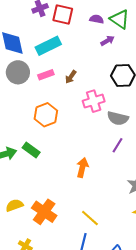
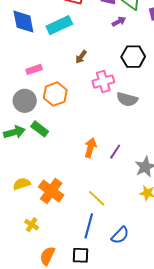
gray circle: (18, 72) -> (25, 101), moved
pink rectangle: (46, 75) -> (34, 69), moved
purple line: (117, 145) -> (115, 152), moved

